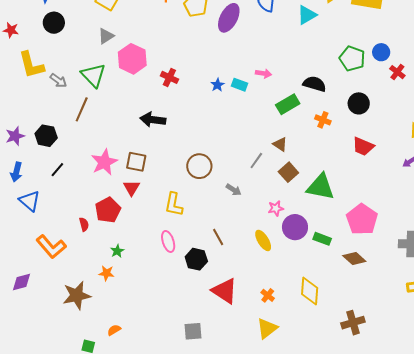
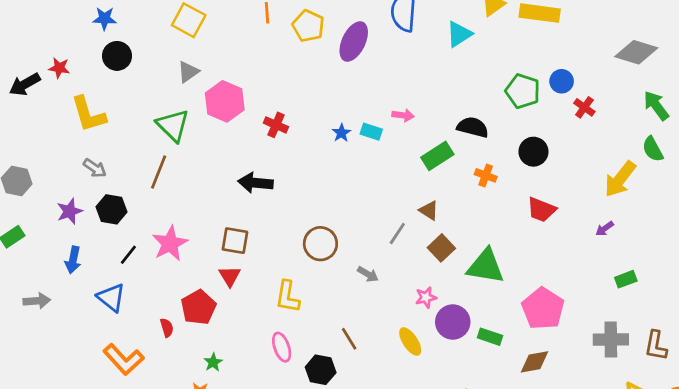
gray arrow: (58, 81) -> (95, 168), moved
pink star: (104, 162) -> (170, 243), moved
blue triangle: (30, 201) -> (111, 298), moved
brown diamond: (354, 259) -> (535, 362), turned -50

